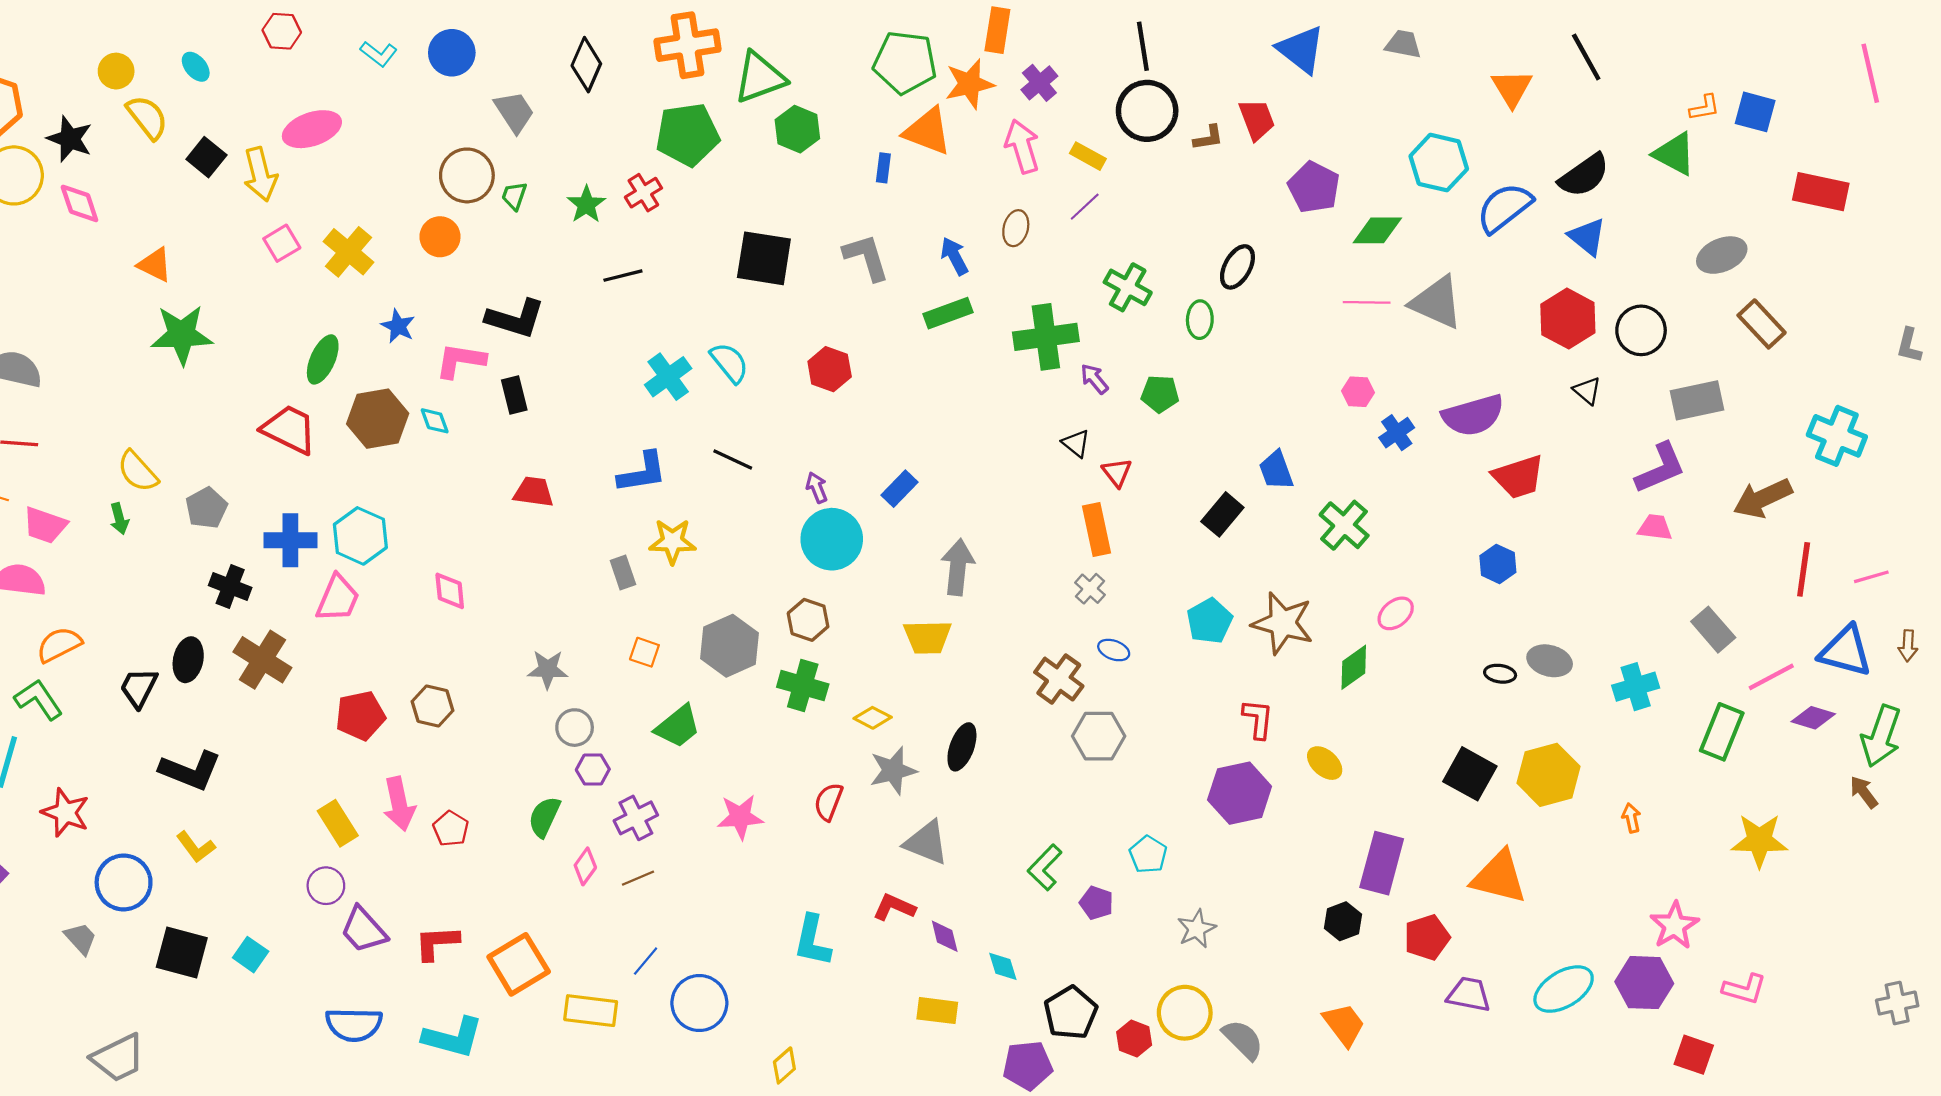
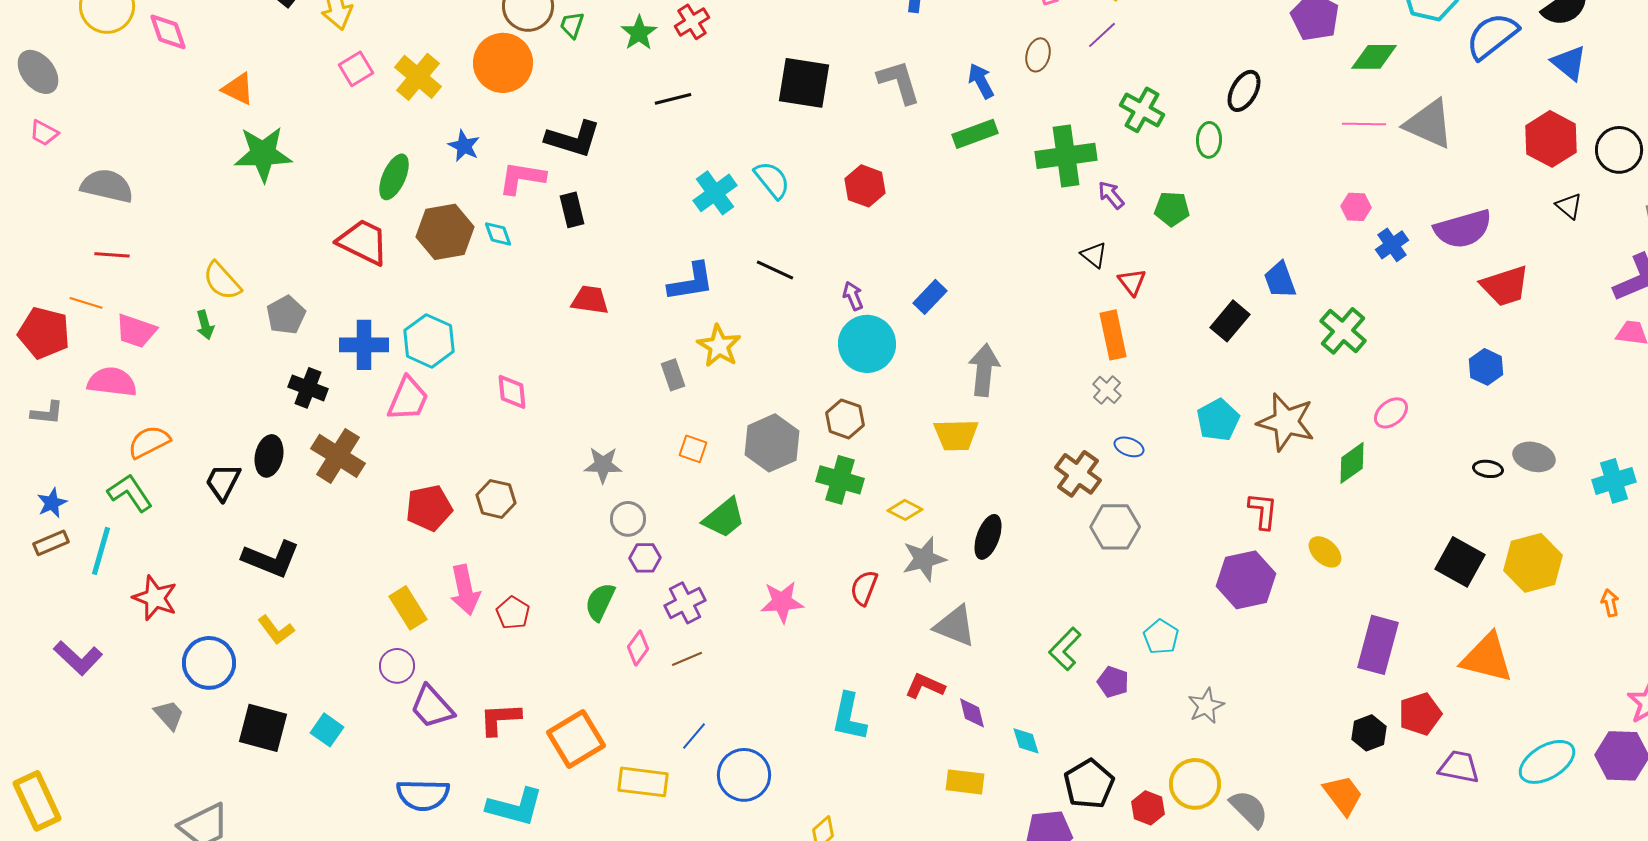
orange circle: (440, 237) -> (503, 63), size x1.6
yellow star: (672, 541) -> (719, 346), turned 30
black hexagon: (1343, 921) -> (1369, 733), moved

